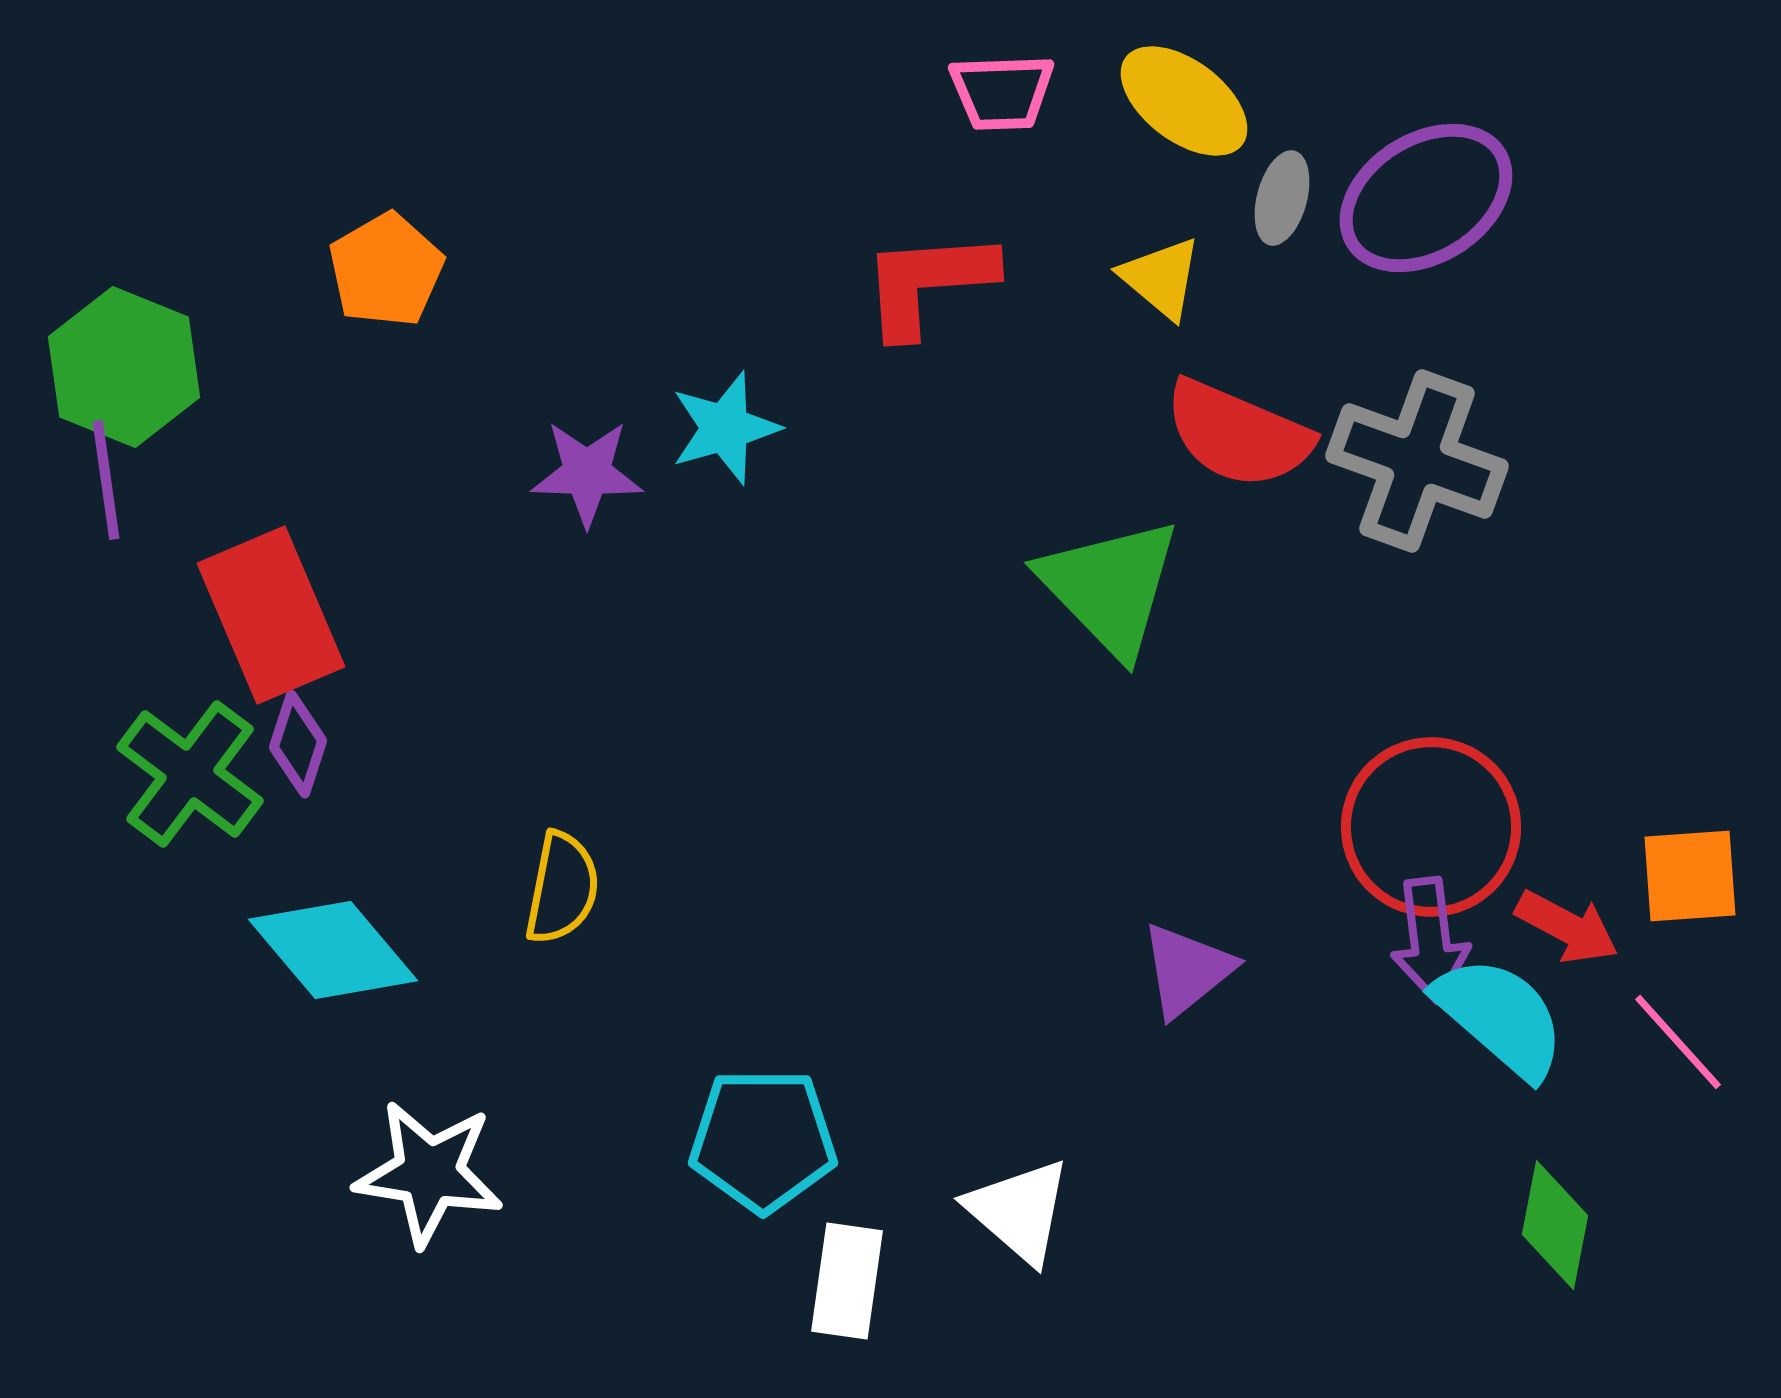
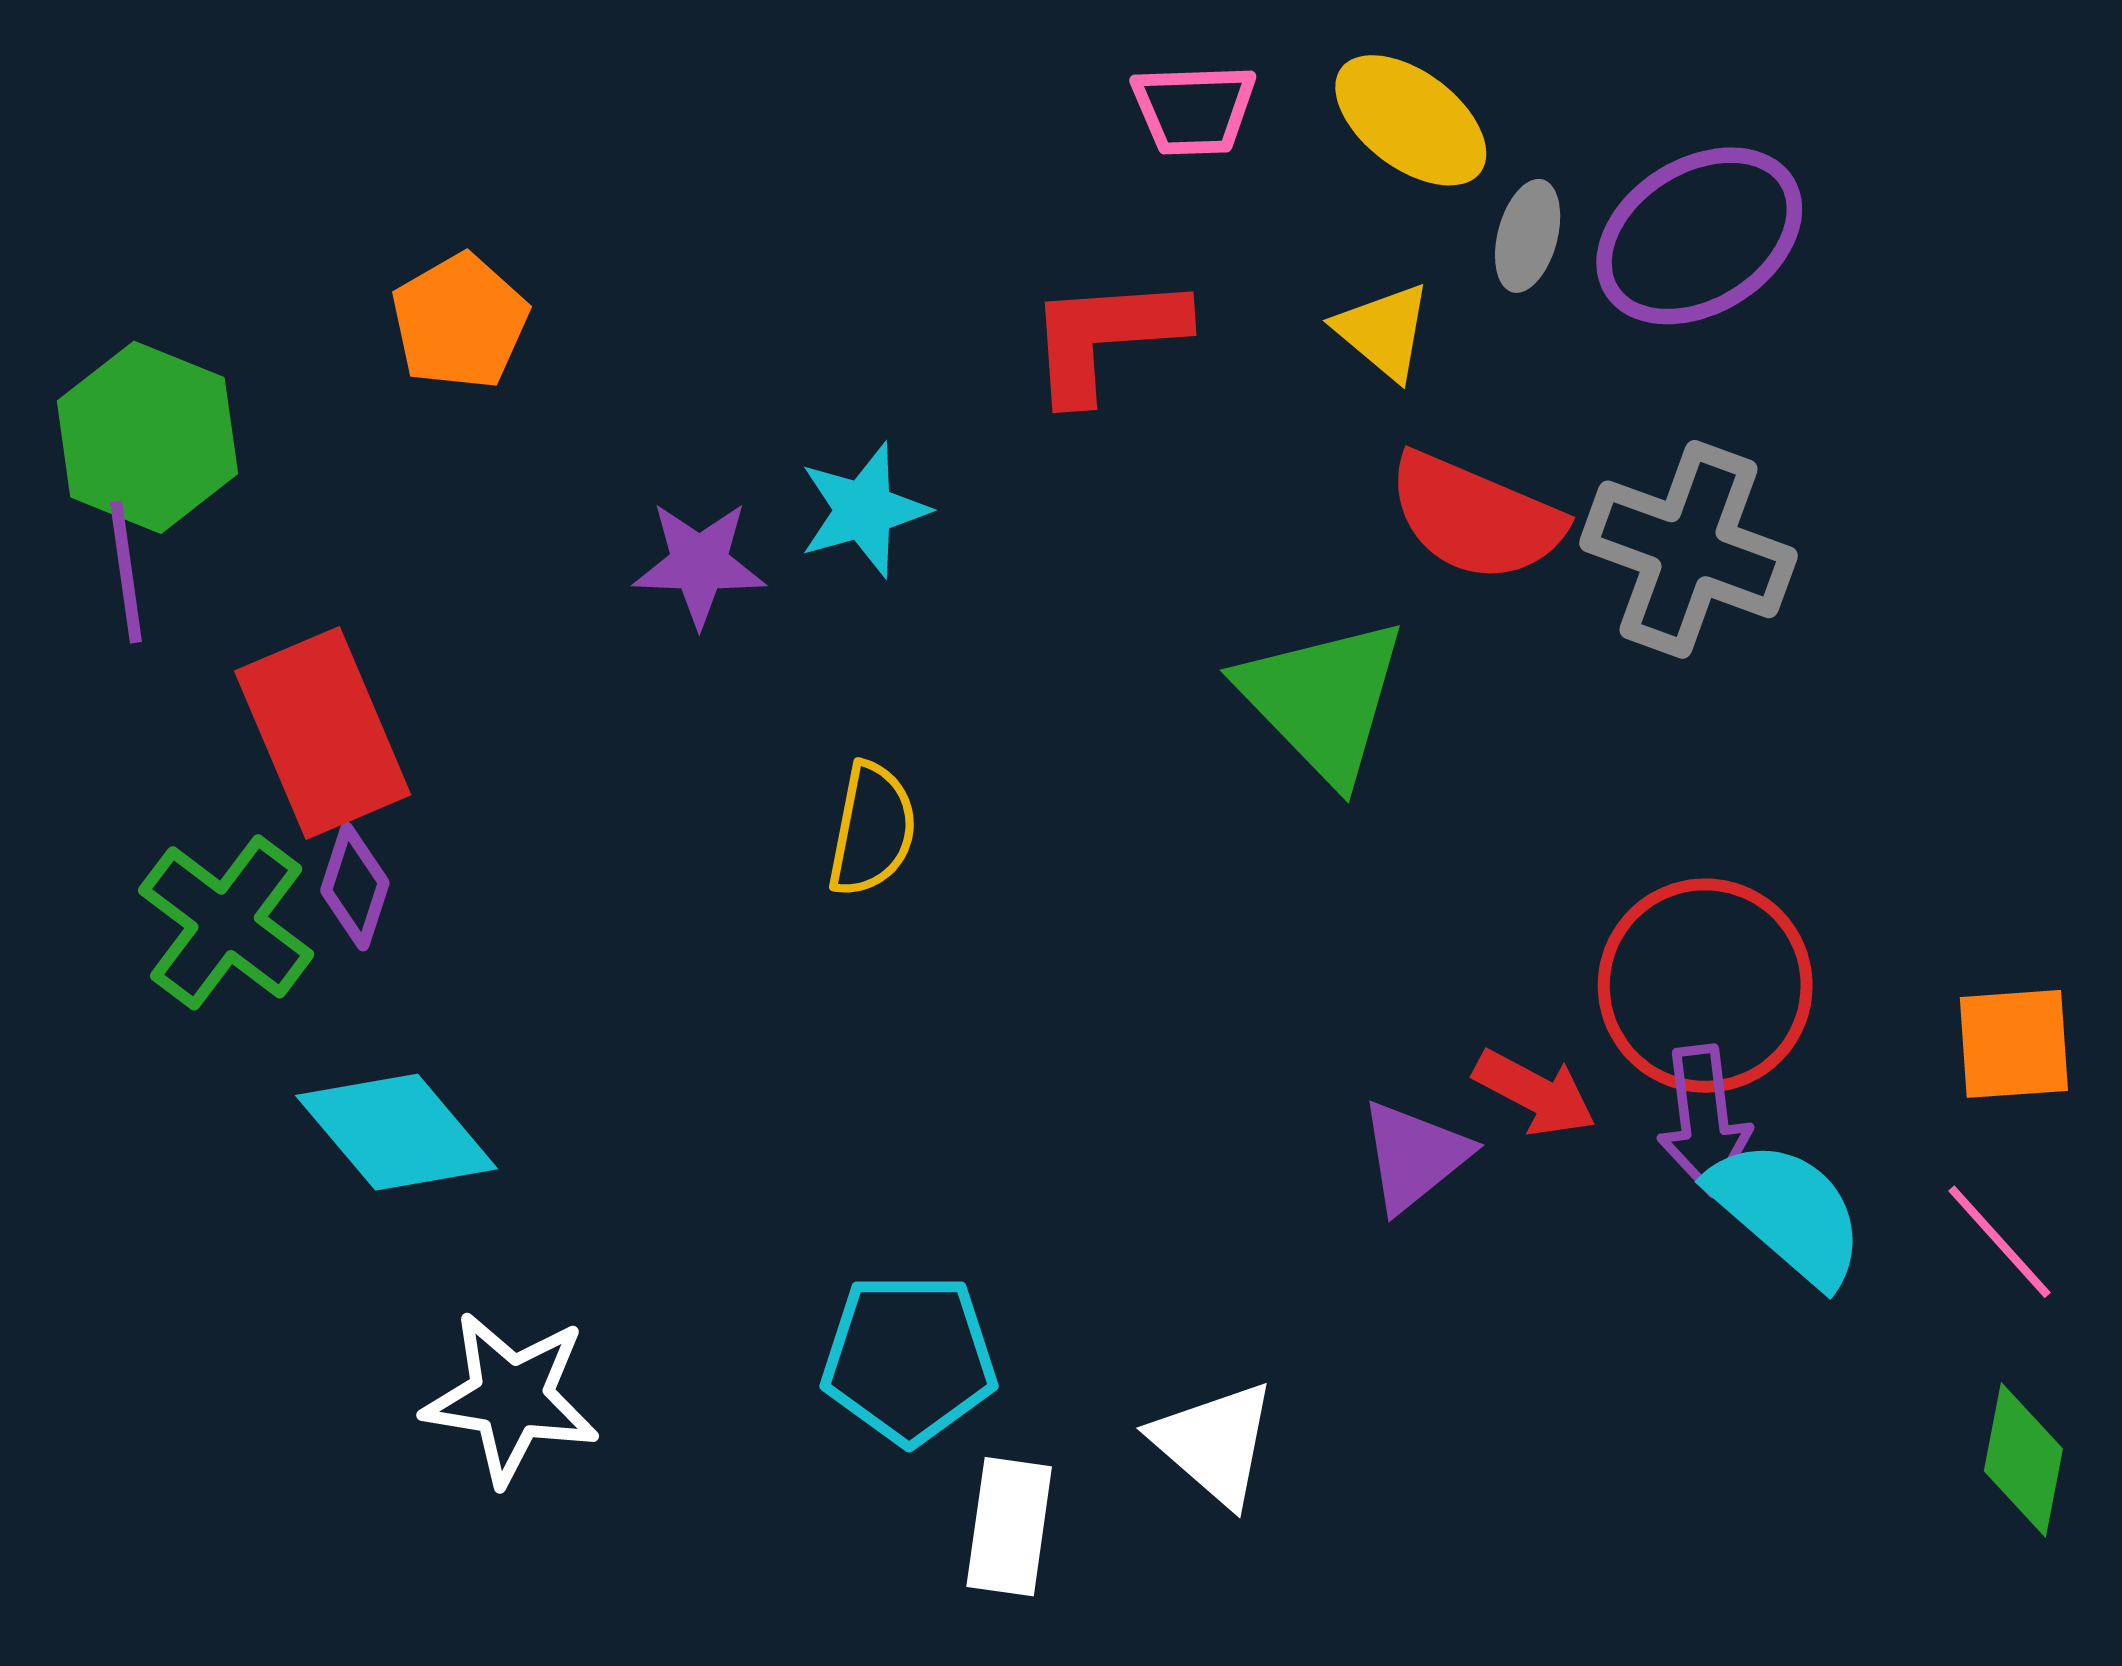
yellow semicircle: (562, 888) -> (872, 829), moved
red arrow: (1567, 927) -> (1535, 1093), moved
green diamond: (1555, 1225) -> (2023, 1460), moved

